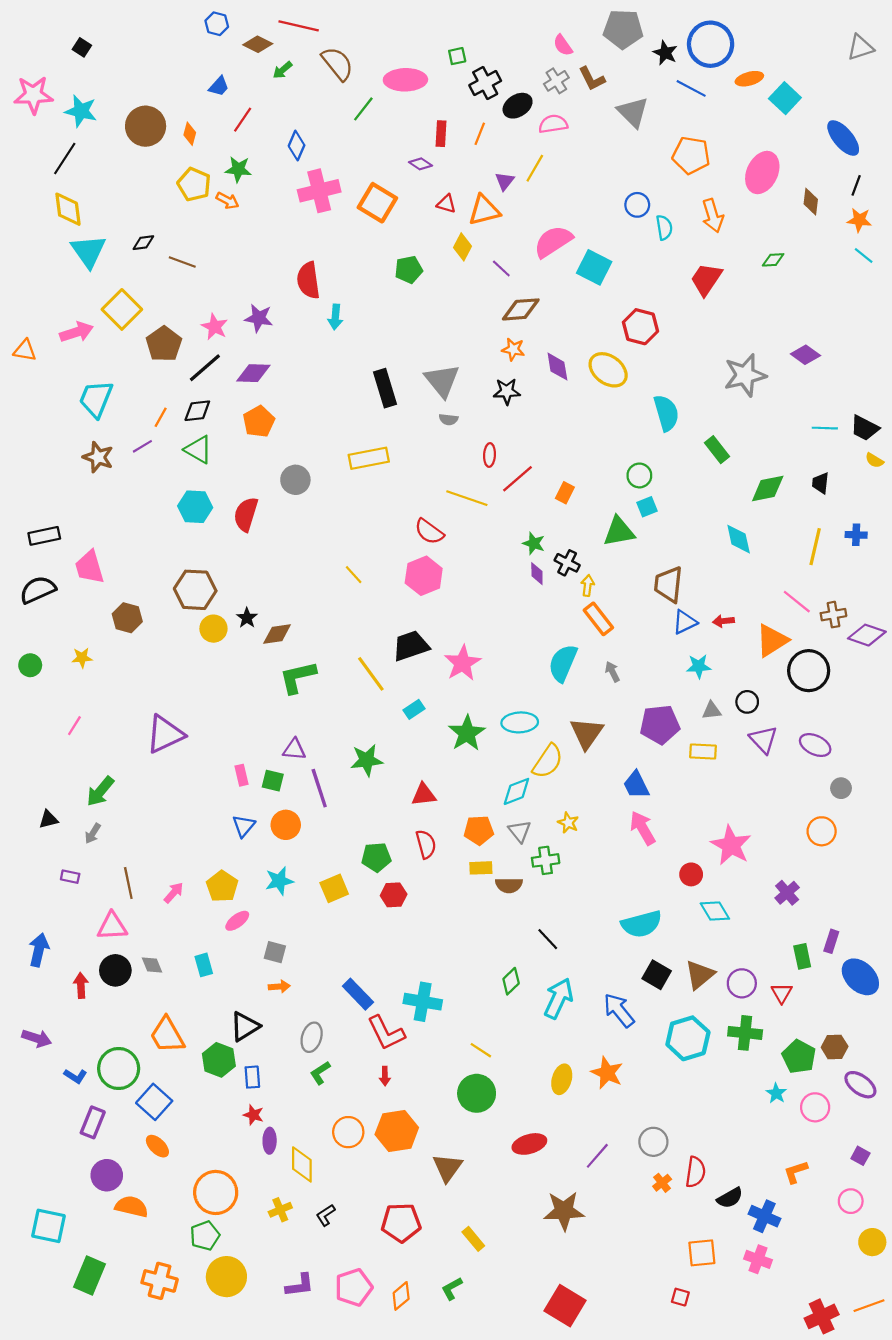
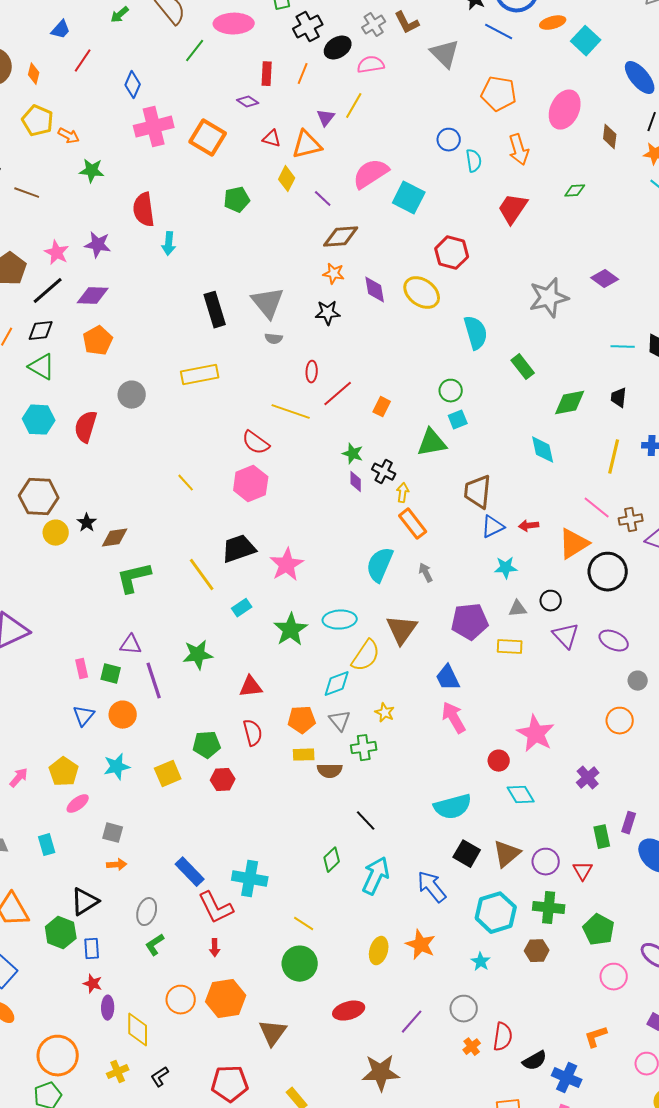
green star: (238, 169) -> (92, 171), moved
brown hexagon: (835, 1047) -> (537, 951), moved
cyan star: (776, 1093) -> (481, 962), moved

